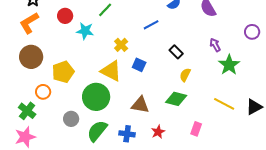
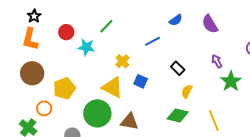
orange L-shape: (29, 23) -> (30, 39), turned -45
yellow line: (224, 104) -> (214, 120), moved, turned 40
brown triangle: (140, 105) -> (130, 121), moved

